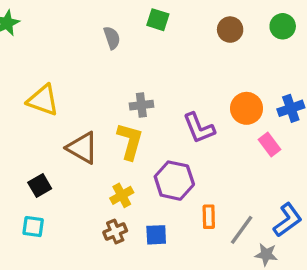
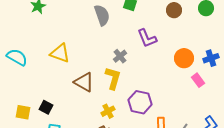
gray semicircle: (112, 38) -> (102, 15), size x1.5
gray cross: (141, 105) -> (120, 56), turned -32
purple L-shape: (199, 128) -> (147, 38), moved
black square: (40, 186) -> (46, 107), moved, turned -32

